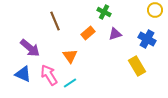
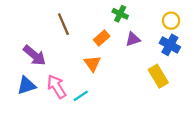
yellow circle: (155, 10) -> (171, 21), moved
orange triangle: (70, 56) -> (92, 63), moved
blue triangle: (23, 74) -> (26, 85), turned -42

